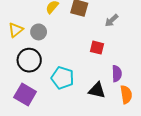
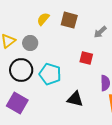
cyan pentagon: (63, 78) -> (50, 74), moved
black triangle: (97, 90) -> (75, 99), moved

